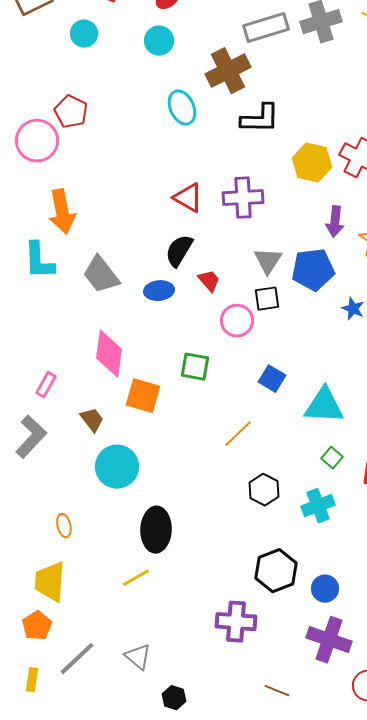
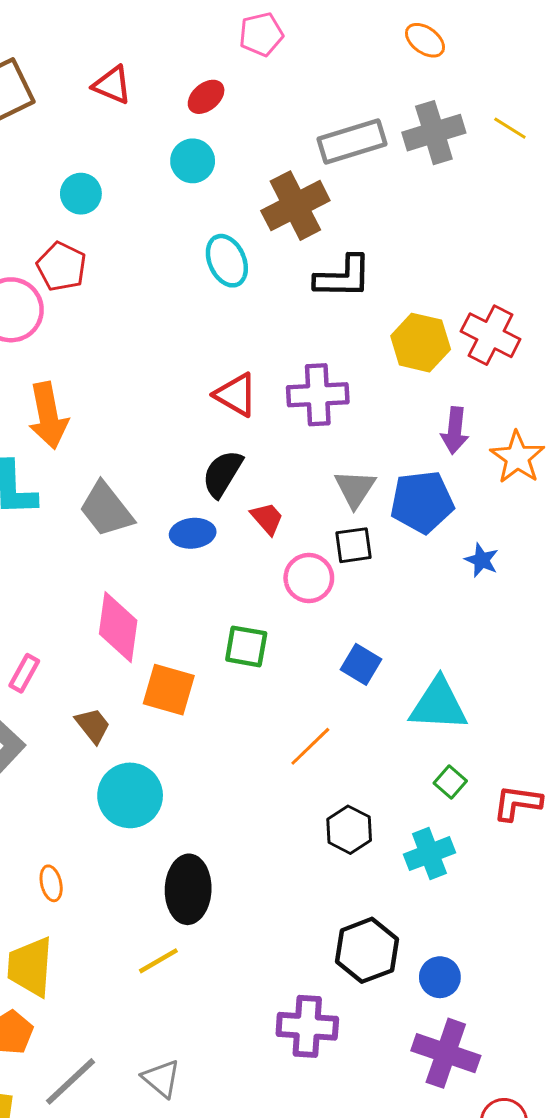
cyan circle: (84, 34) -> (81, 194), moved

